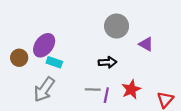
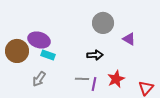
purple ellipse: (44, 45) -> (39, 40), turned 70
brown circle: (19, 58) -> (17, 51), size x1.5
gray arrow: (44, 89) -> (39, 79), size x0.7

